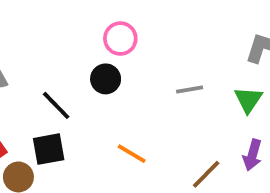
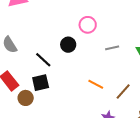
pink circle: (120, 39) -> (88, 25), moved
orange line: (132, 154) -> (96, 84), moved

